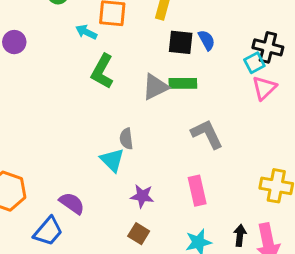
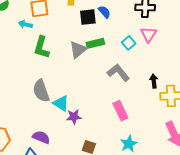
cyan square: (254, 63) -> (129, 43), moved
gray semicircle: (126, 139) -> (41, 91), moved, size x1.6
purple star: (142, 196) -> (74, 117), moved
black arrow: (240, 235) -> (154, 81), moved

